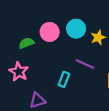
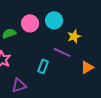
yellow star: (98, 37) -> (74, 36), moved

